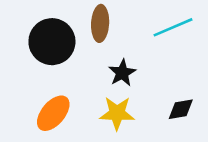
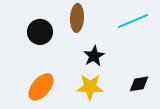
black circle: (52, 42) -> (40, 32), size x0.7

